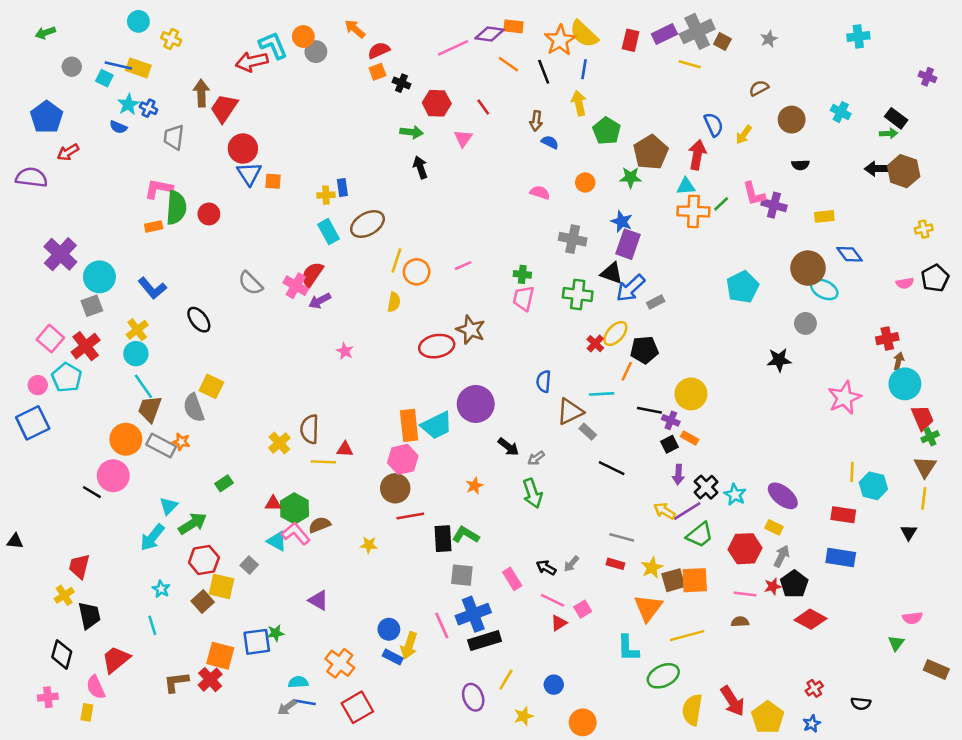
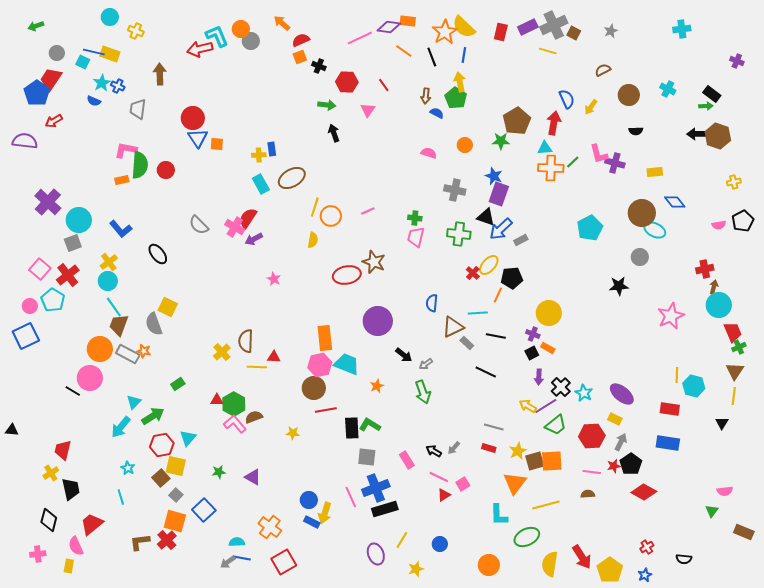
red trapezoid: (224, 108) -> (51, 79), moved
green pentagon: (607, 131) -> (456, 98), moved
black line: (649, 410) -> (496, 336), moved
cyan trapezoid: (437, 425) -> (347, 364), moved, turned -132
cyan triangle: (277, 541) -> (188, 438), moved, turned 42
gray square: (249, 565) -> (176, 495), moved
green star: (276, 633) -> (219, 472), moved
blue square: (257, 642) -> (204, 510), turned -35
orange circle: (583, 722) -> (489, 565), moved

